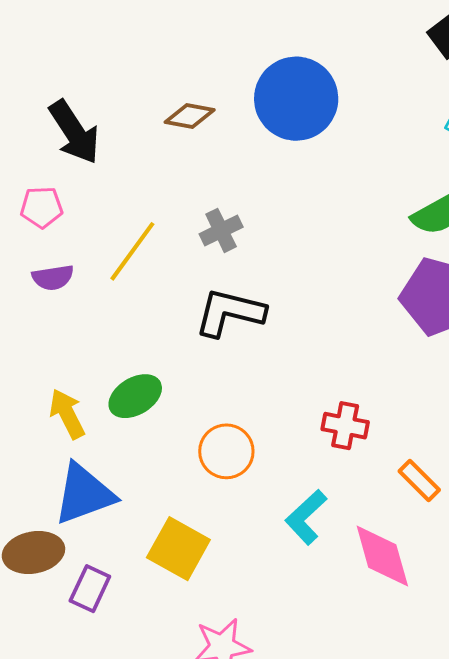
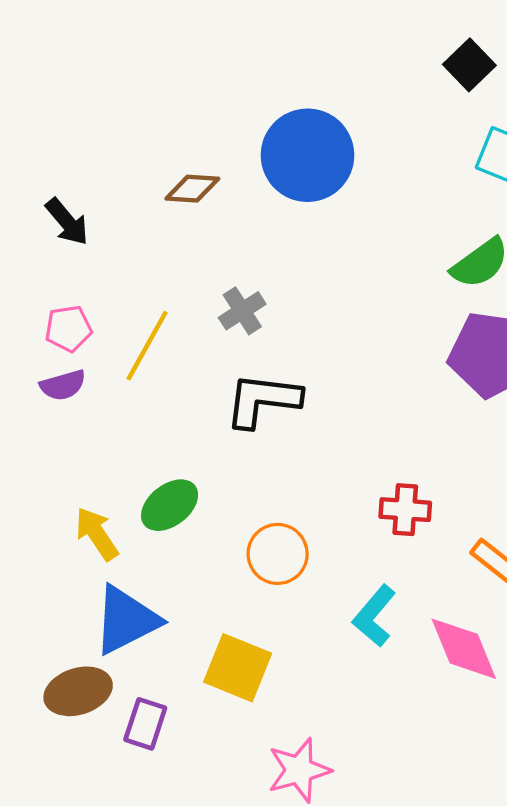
black arrow: (74, 132) -> (67, 222), size x0.7
pink pentagon: (42, 207) -> (68, 329), moved

